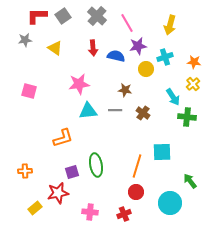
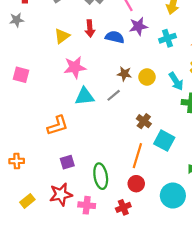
yellow triangle: (55, 48) -> (62, 36), moved, turned 49
yellow circle: (146, 69) -> (147, 77), moved
gray line: (115, 110) -> (114, 95), turned -40
brown cross: (143, 113) -> (144, 121), moved
cyan square: (162, 152) -> (164, 141), turned 30
green ellipse: (96, 165) -> (101, 176), moved
red star: (58, 193) -> (61, 194), moved

